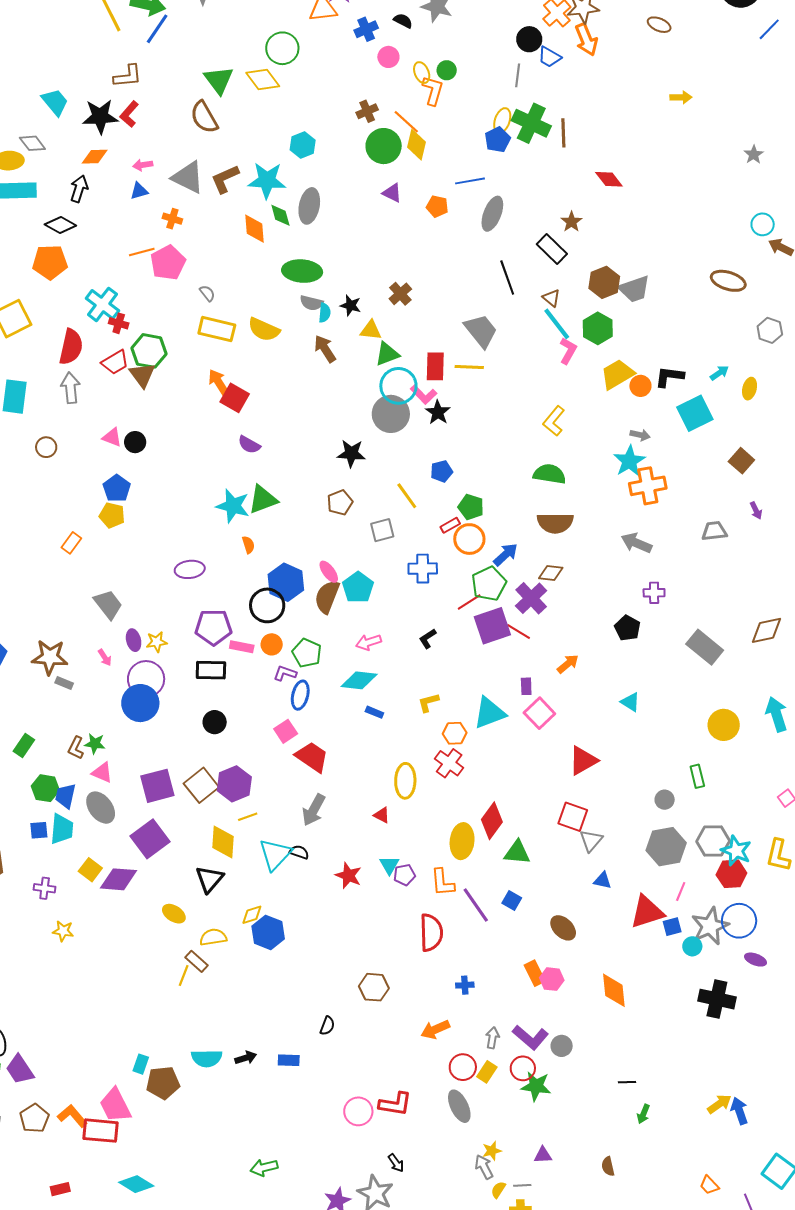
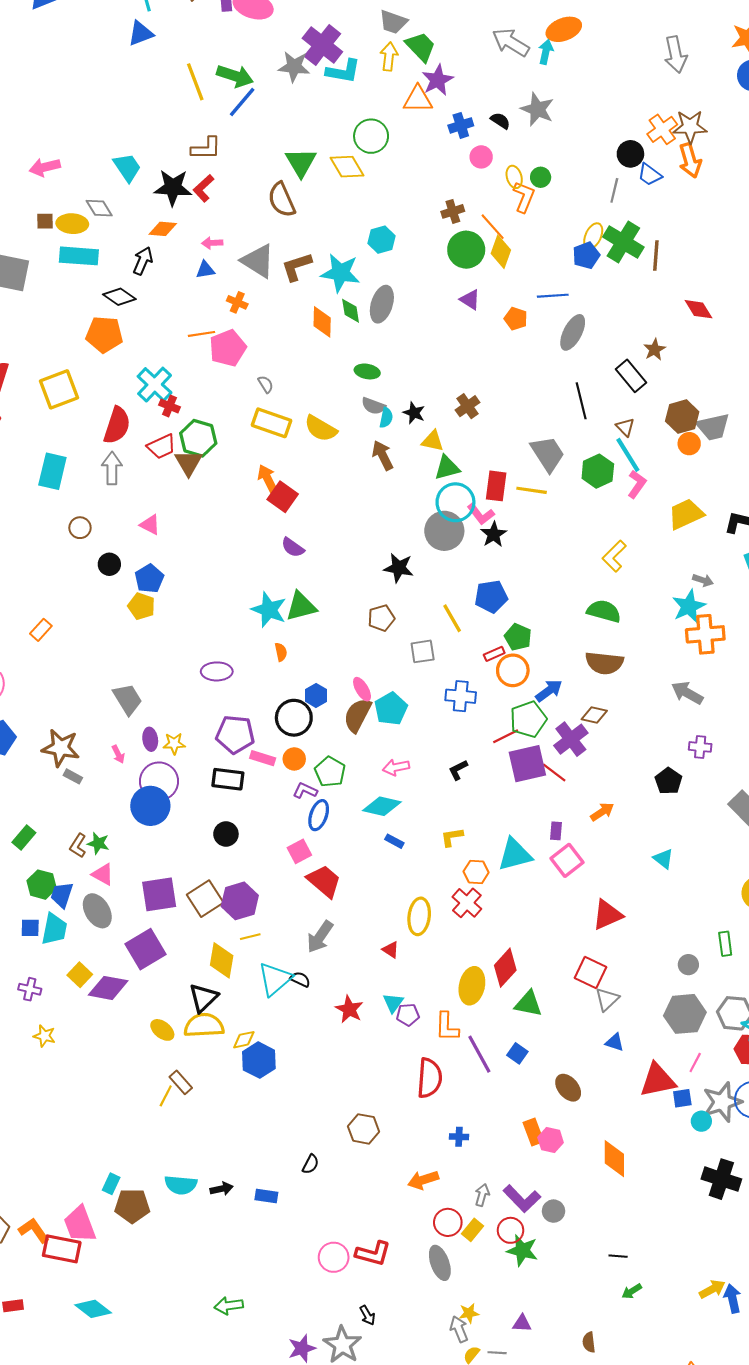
green ellipse: (302, 271) -> (367, 371), size x0.6
green hexagon: (598, 328) -> (598, 471), moved
orange circle: (640, 386) -> (689, 444), moved
black circle: (135, 442) -> (109, 564), moved
blue pentagon: (442, 471) -> (491, 596), size x1.4
orange rectangle: (71, 543) -> (41, 630), moved
blue hexagon: (286, 582) -> (316, 695), size x0.6
yellow semicircle: (213, 937) -> (204, 1025), moved, size x1.4
green arrow: (643, 1114) -> (632, 1291), turned 30

